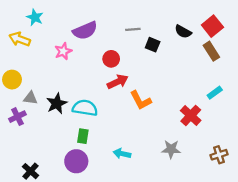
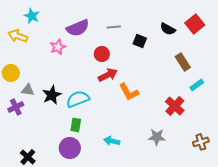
gray line: (133, 29) -> (114, 27), moved
brown rectangle: (211, 51) -> (183, 62), moved
cyan semicircle: (85, 108) -> (78, 99), turned -30

